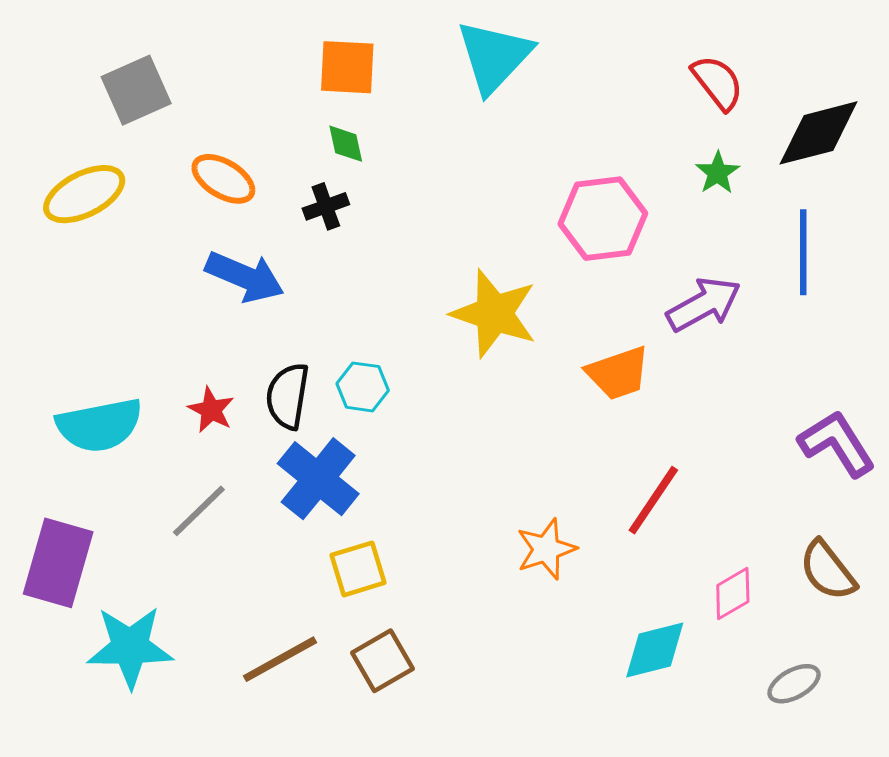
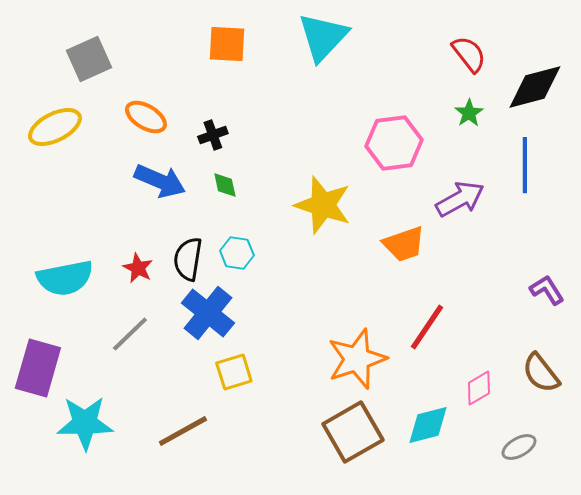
green diamond: (346, 144) -> (225, 185), moved
purple L-shape: (837, 444) -> (547, 290), size x0.7
orange star: (546, 549) -> (357, 359), size x1.5
brown square: (382, 661) -> (353, 432), moved, size x1.5

